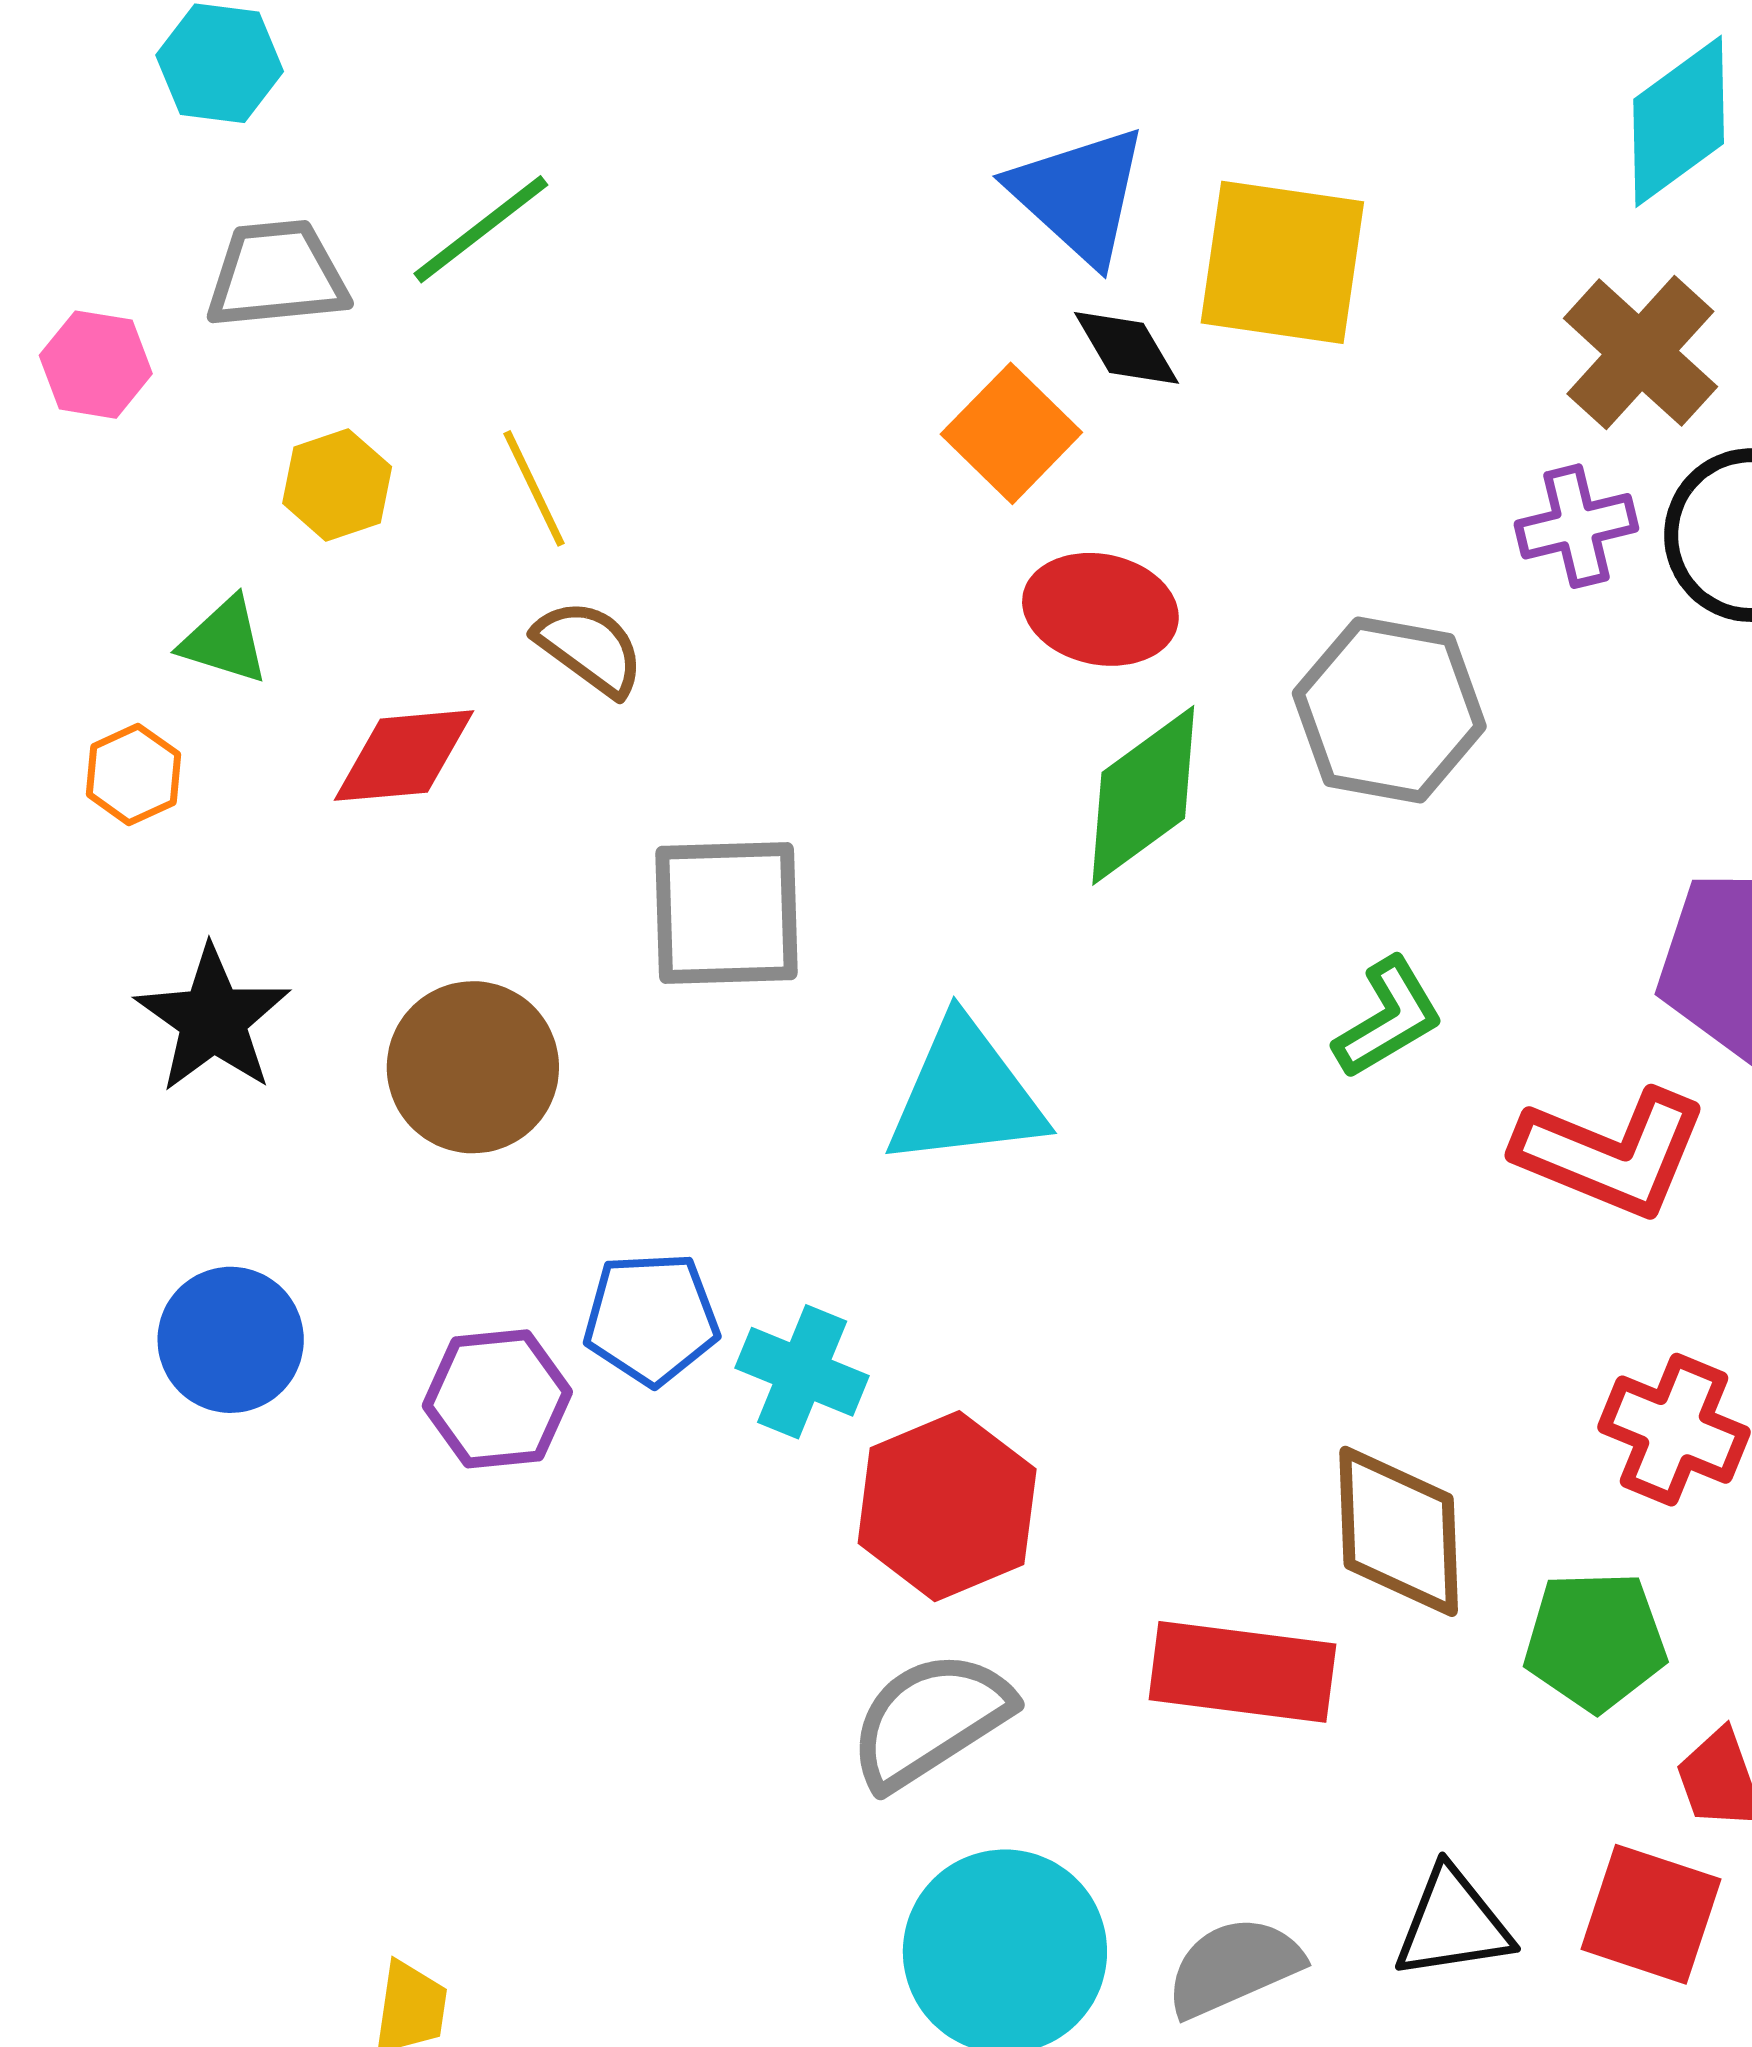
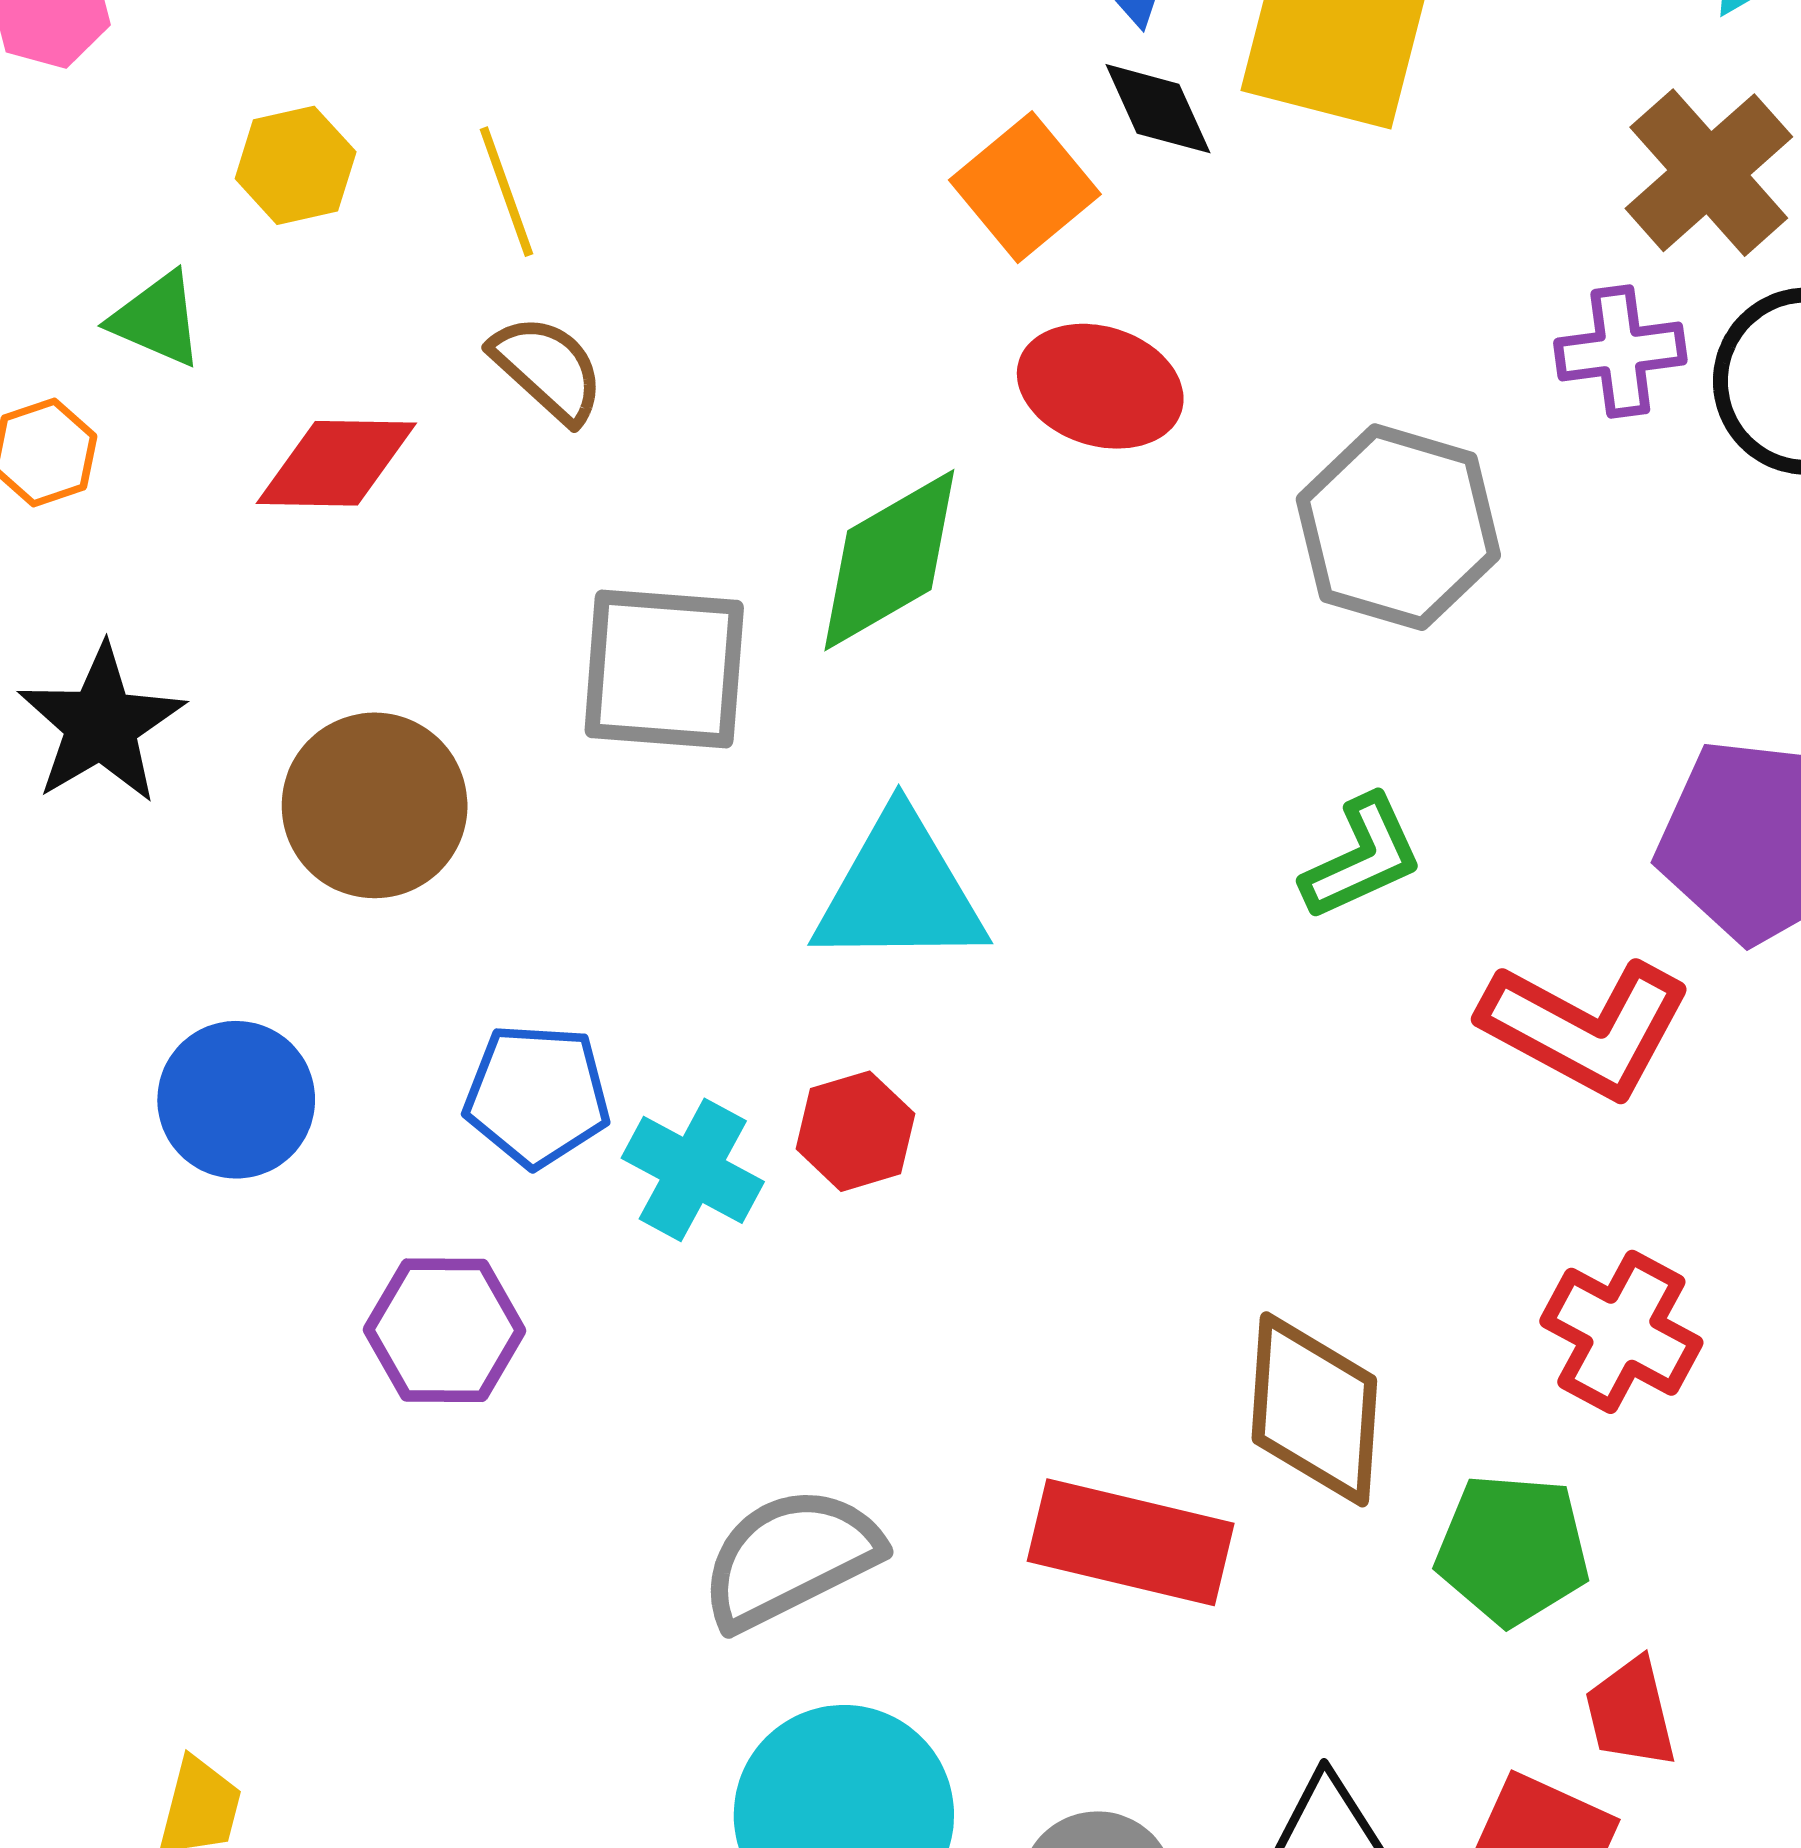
green diamond: (1143, 795) -> (889, 560), moved
blue circle: (231, 1340) -> (236, 1100), moved
purple hexagon: (497, 1399) -> (445, 1330), moved
red hexagon: (947, 1506) -> (855, 1131), moved, size x0.6

